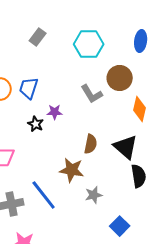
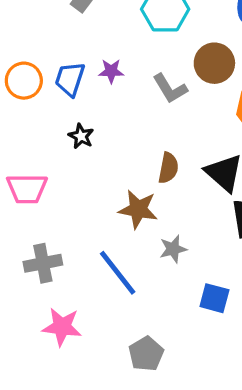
purple star: (55, 112) -> (111, 71), moved
blue line: (44, 195) -> (118, 273), moved
blue square: (120, 226) -> (214, 298), turned -30

